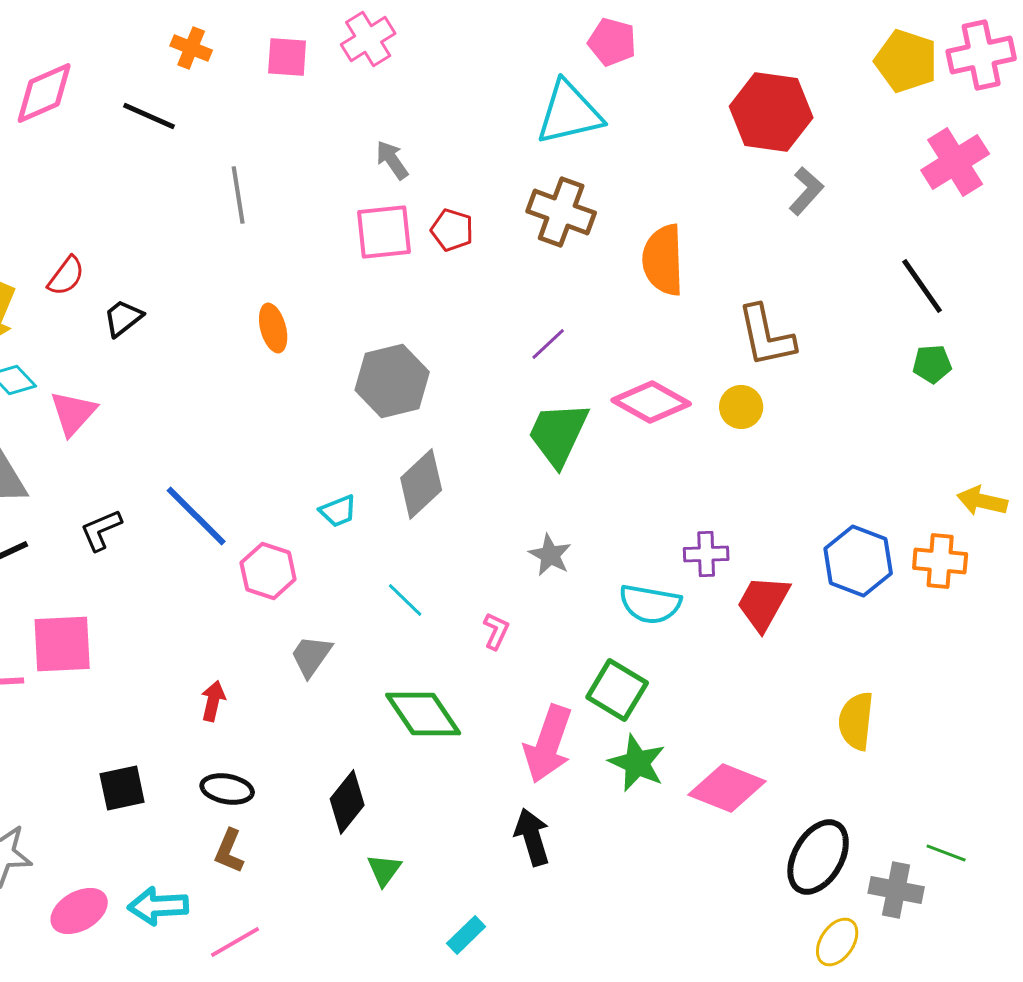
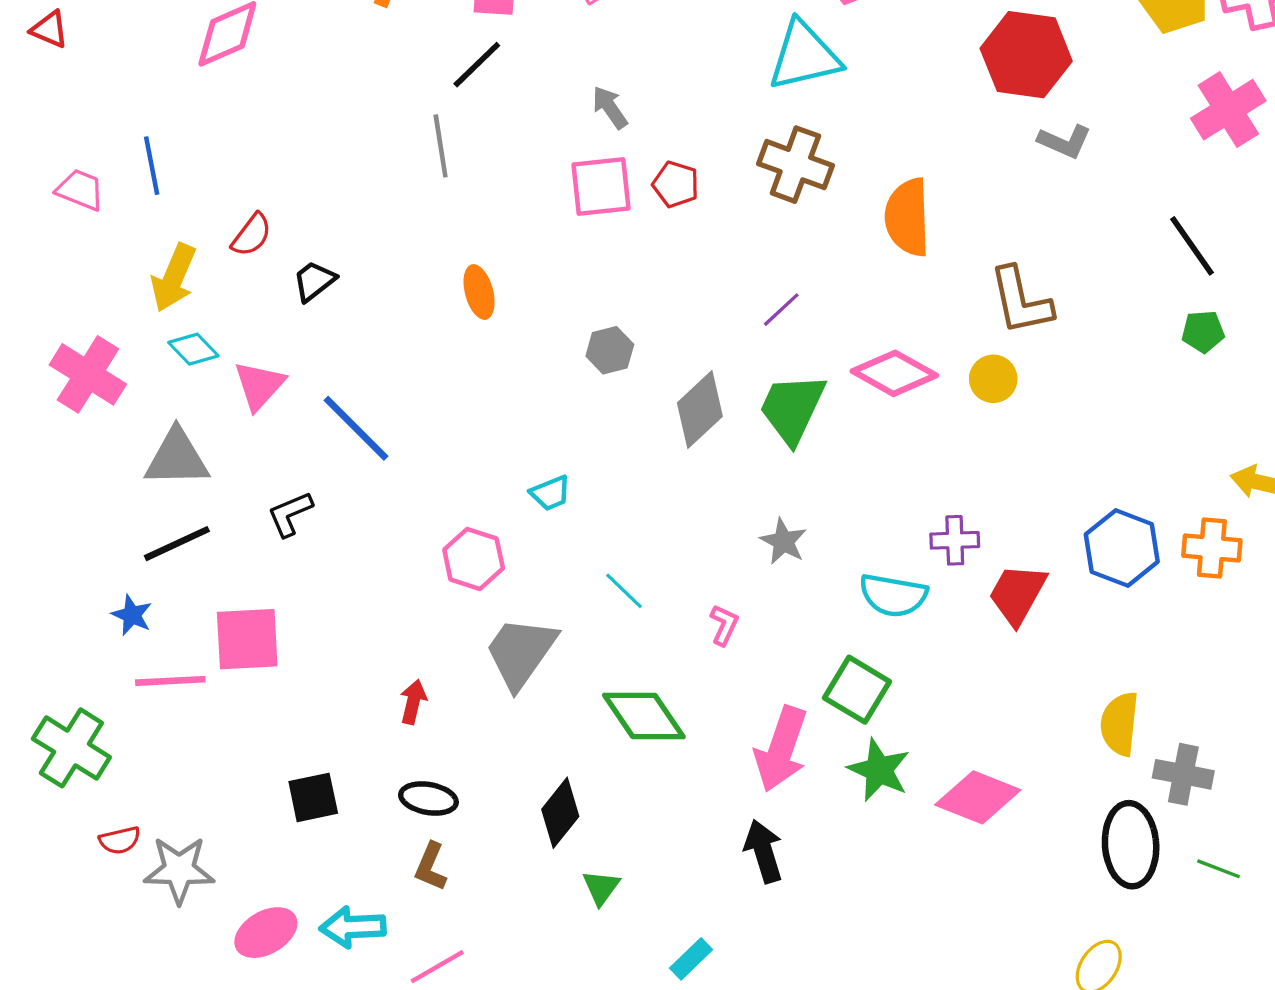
black line: (149, 116) -> (477, 65), moved, turned -68
gray L-shape: (806, 191) -> (1065, 141), turned 72
gray hexagon: (392, 381) -> (610, 350), size x0.6
gray diamond: (421, 484) -> (700, 410), moved
blue line: (196, 516) -> (356, 428), moved
gray trapezoid: (311, 656) -> (521, 652), size x1.6
black ellipse: (818, 857) -> (1131, 845), moved, turned -34
gray cross: (896, 890) -> (1183, 774), moved

